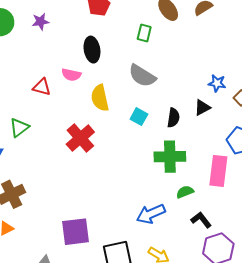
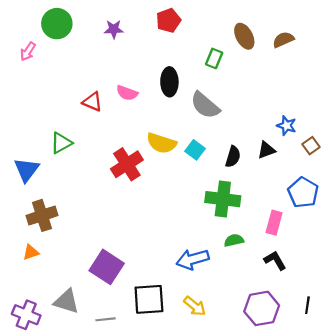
purple star: (41, 22) -> (114, 29), moved
black ellipse: (92, 50) -> (169, 82), moved
yellow semicircle: (100, 98) -> (162, 143), moved, turned -68
pink rectangle: (218, 171) -> (274, 223), size x0.7
black L-shape: (201, 220) -> (275, 261), moved
purple square: (75, 232) -> (107, 267), turned 32

